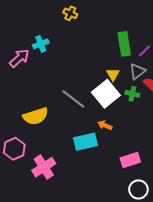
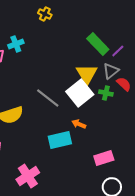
green rectangle: (124, 44) -> (98, 44), turned -35
yellow triangle: (113, 74) -> (87, 74), size x1.6
pink cross: (44, 167) -> (28, 176), moved

